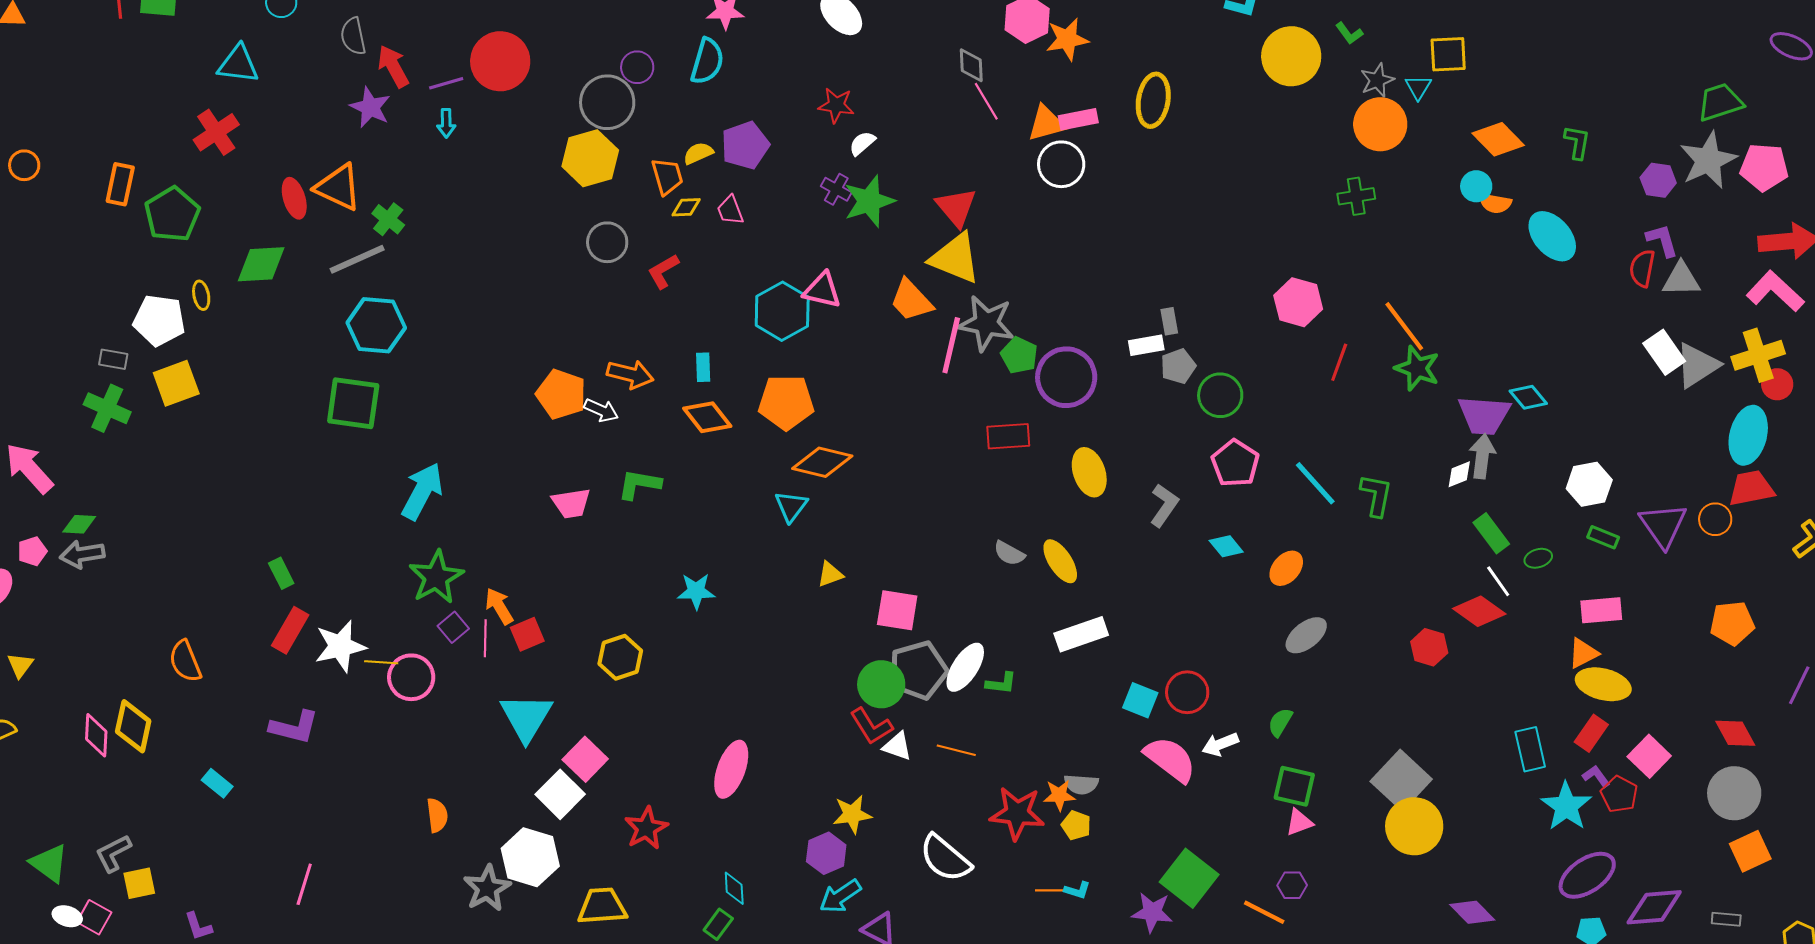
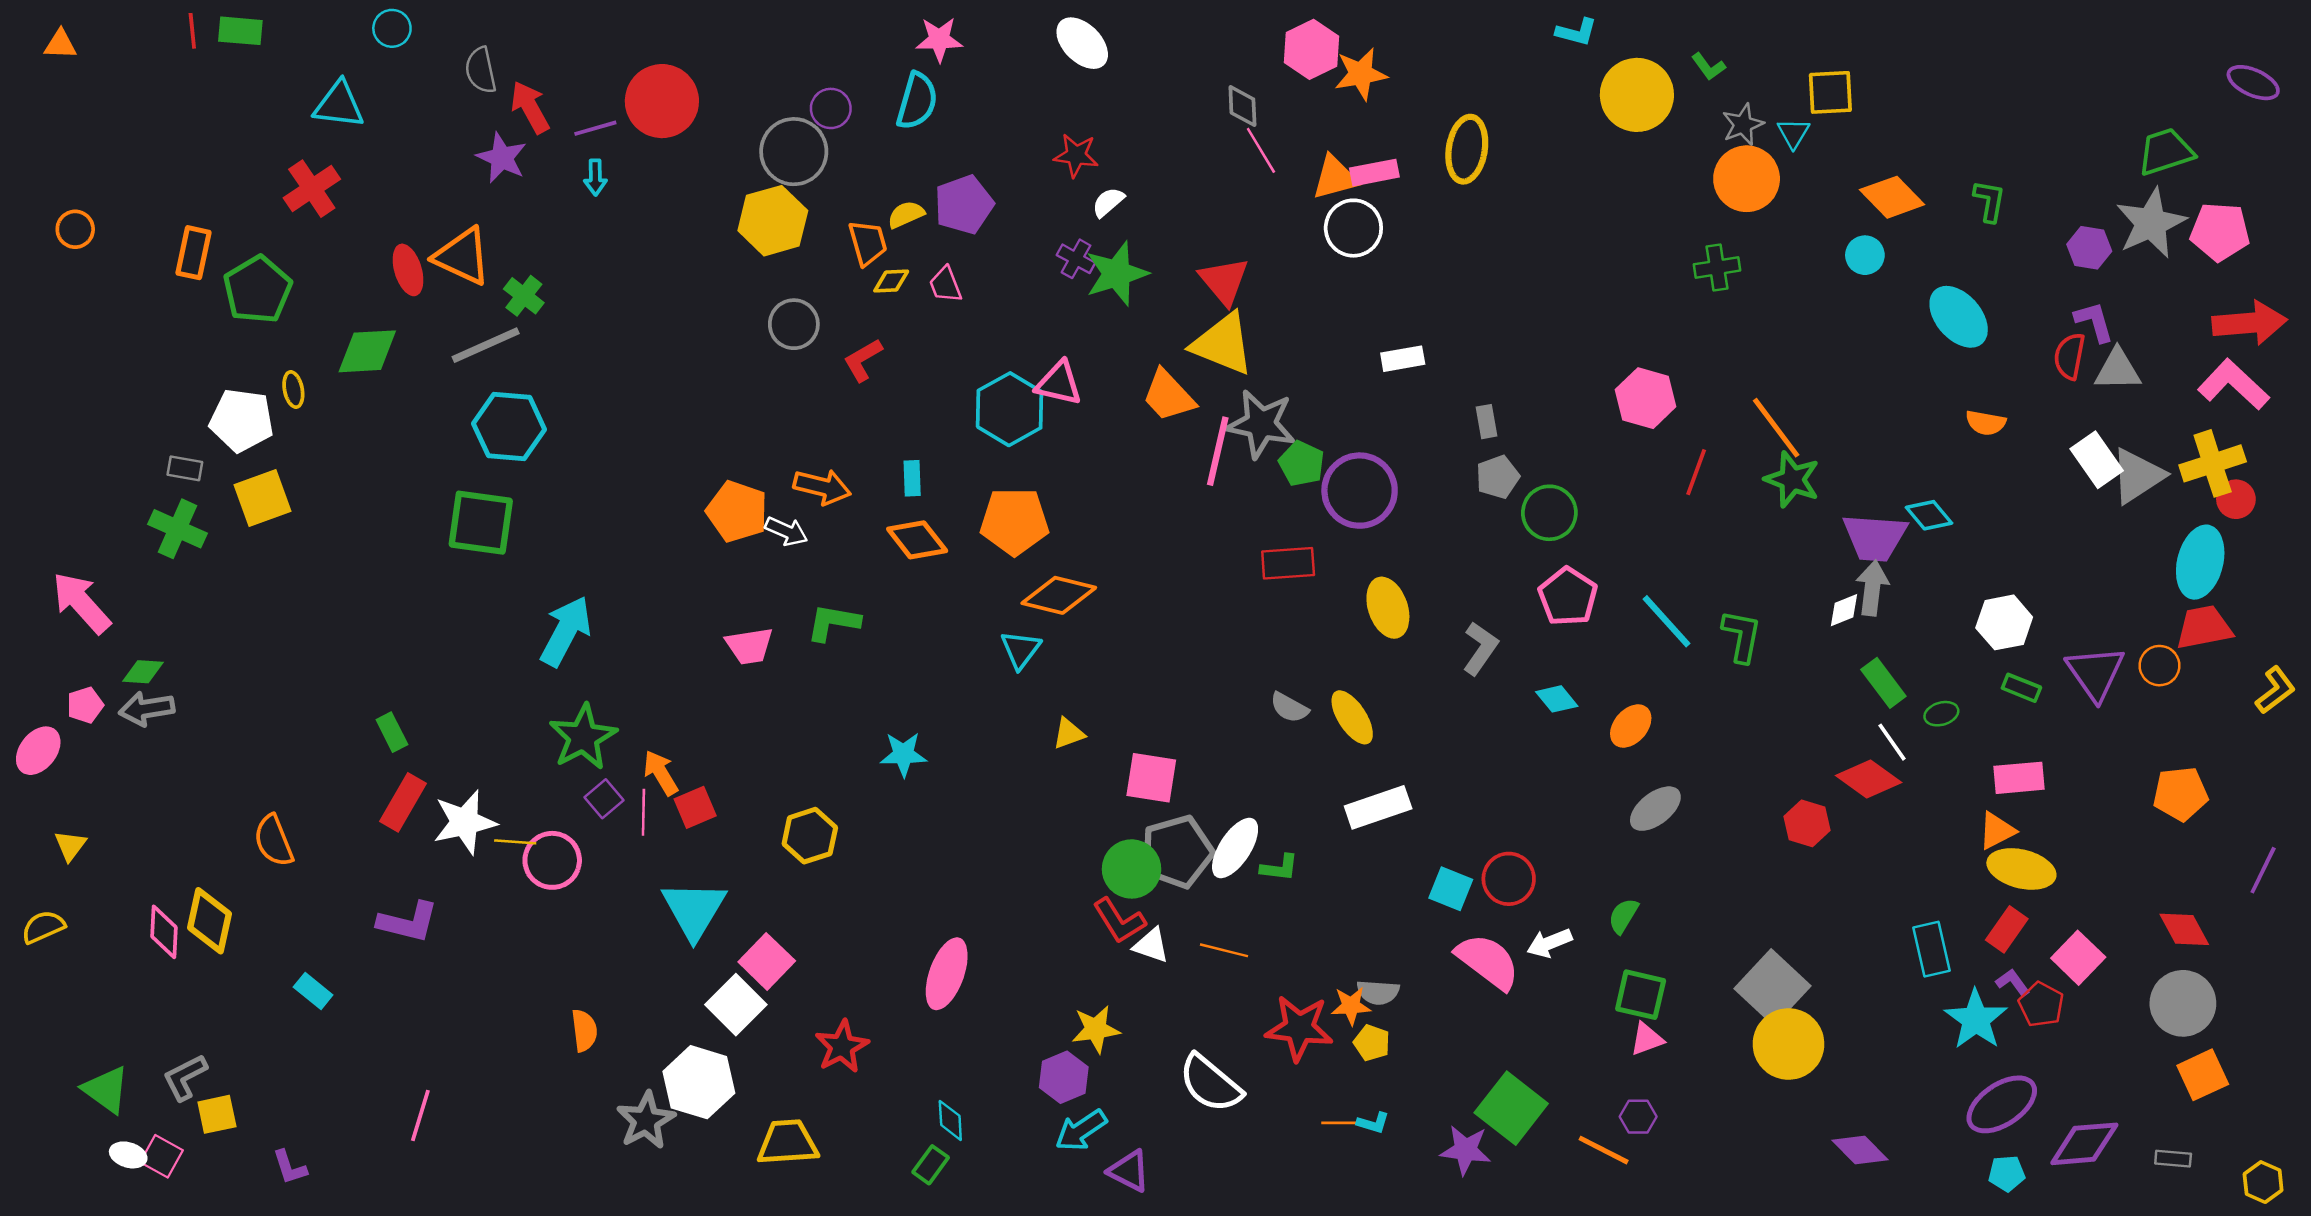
orange semicircle: (1495, 203) -> (1986, 423), moved
white rectangle: (1146, 345) -> (1403, 359), moved

